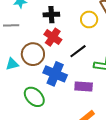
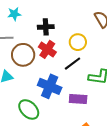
yellow circle: (89, 19) -> (78, 42), moved
brown circle: (33, 54) -> (23, 55), moved

